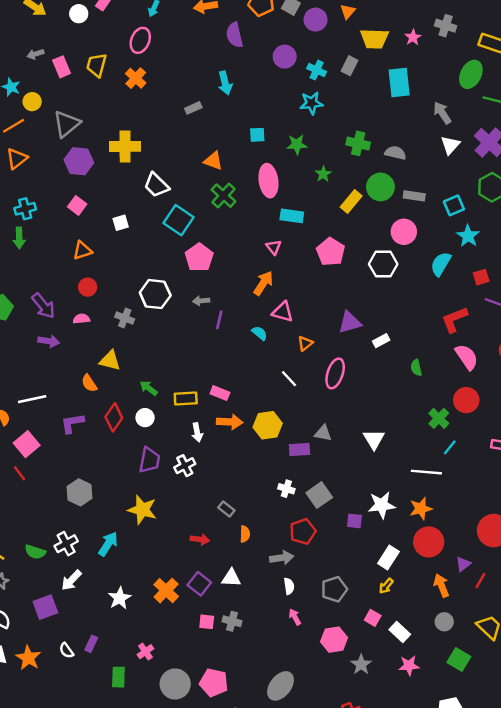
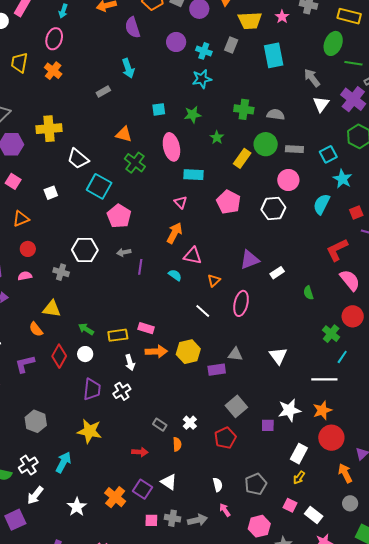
white cross: (286, 489) -> (190, 423), moved, turned 32
gray arrow: (282, 558) -> (197, 520), moved
white triangle: (231, 578) -> (169, 482), turned 36

